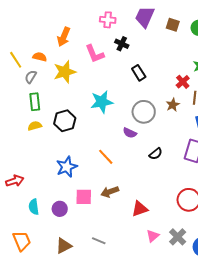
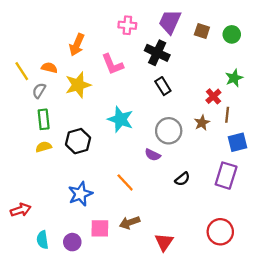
black cross: (122, 44) -> (157, 53), moved, size x1.5
cyan star: (102, 102) -> (120, 119), turned 30
red triangle: (140, 209) -> (164, 242), turned -36

